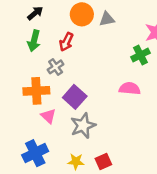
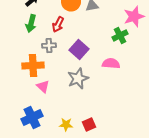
gray cross: (56, 67) -> (49, 45), turned 32
purple square: (75, 97) -> (79, 49), moved
gray star: (83, 126) -> (78, 78), moved

